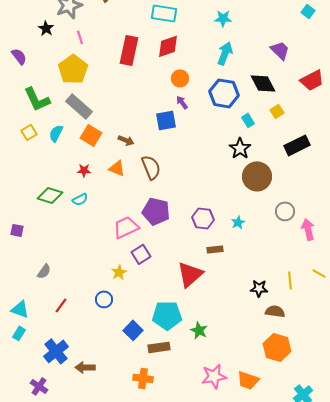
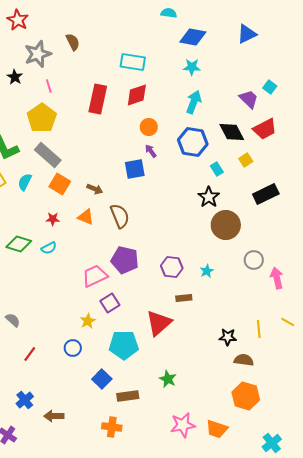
cyan square: (308, 11) -> (270, 87), moved
red trapezoid: (312, 80) -> (265, 129), moved
gray semicircle: (44, 271) -> (13, 320), turned -84
cyan pentagon: (167, 315) -> (124, 345), moved
blue cross: (56, 351) -> (25, 400), size x0.7

